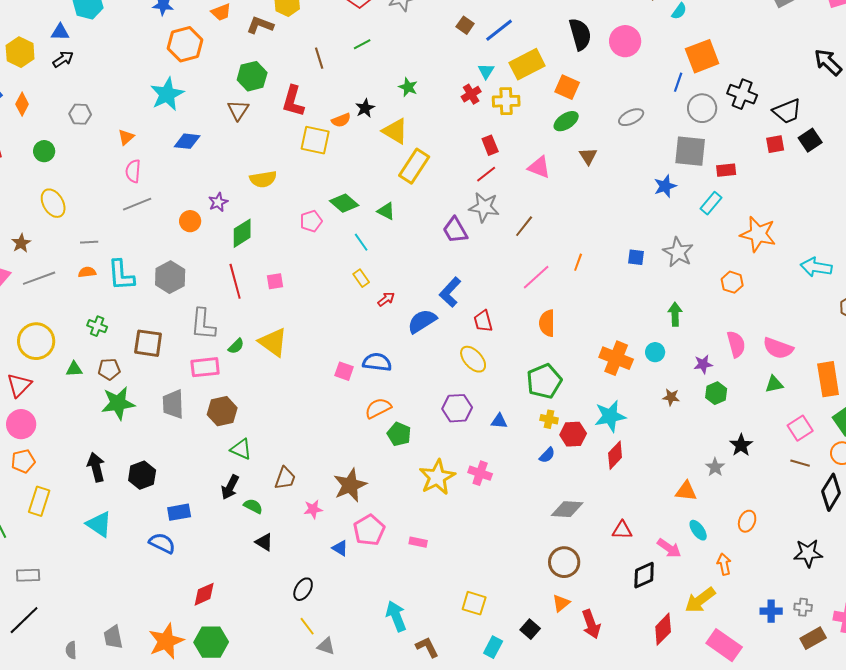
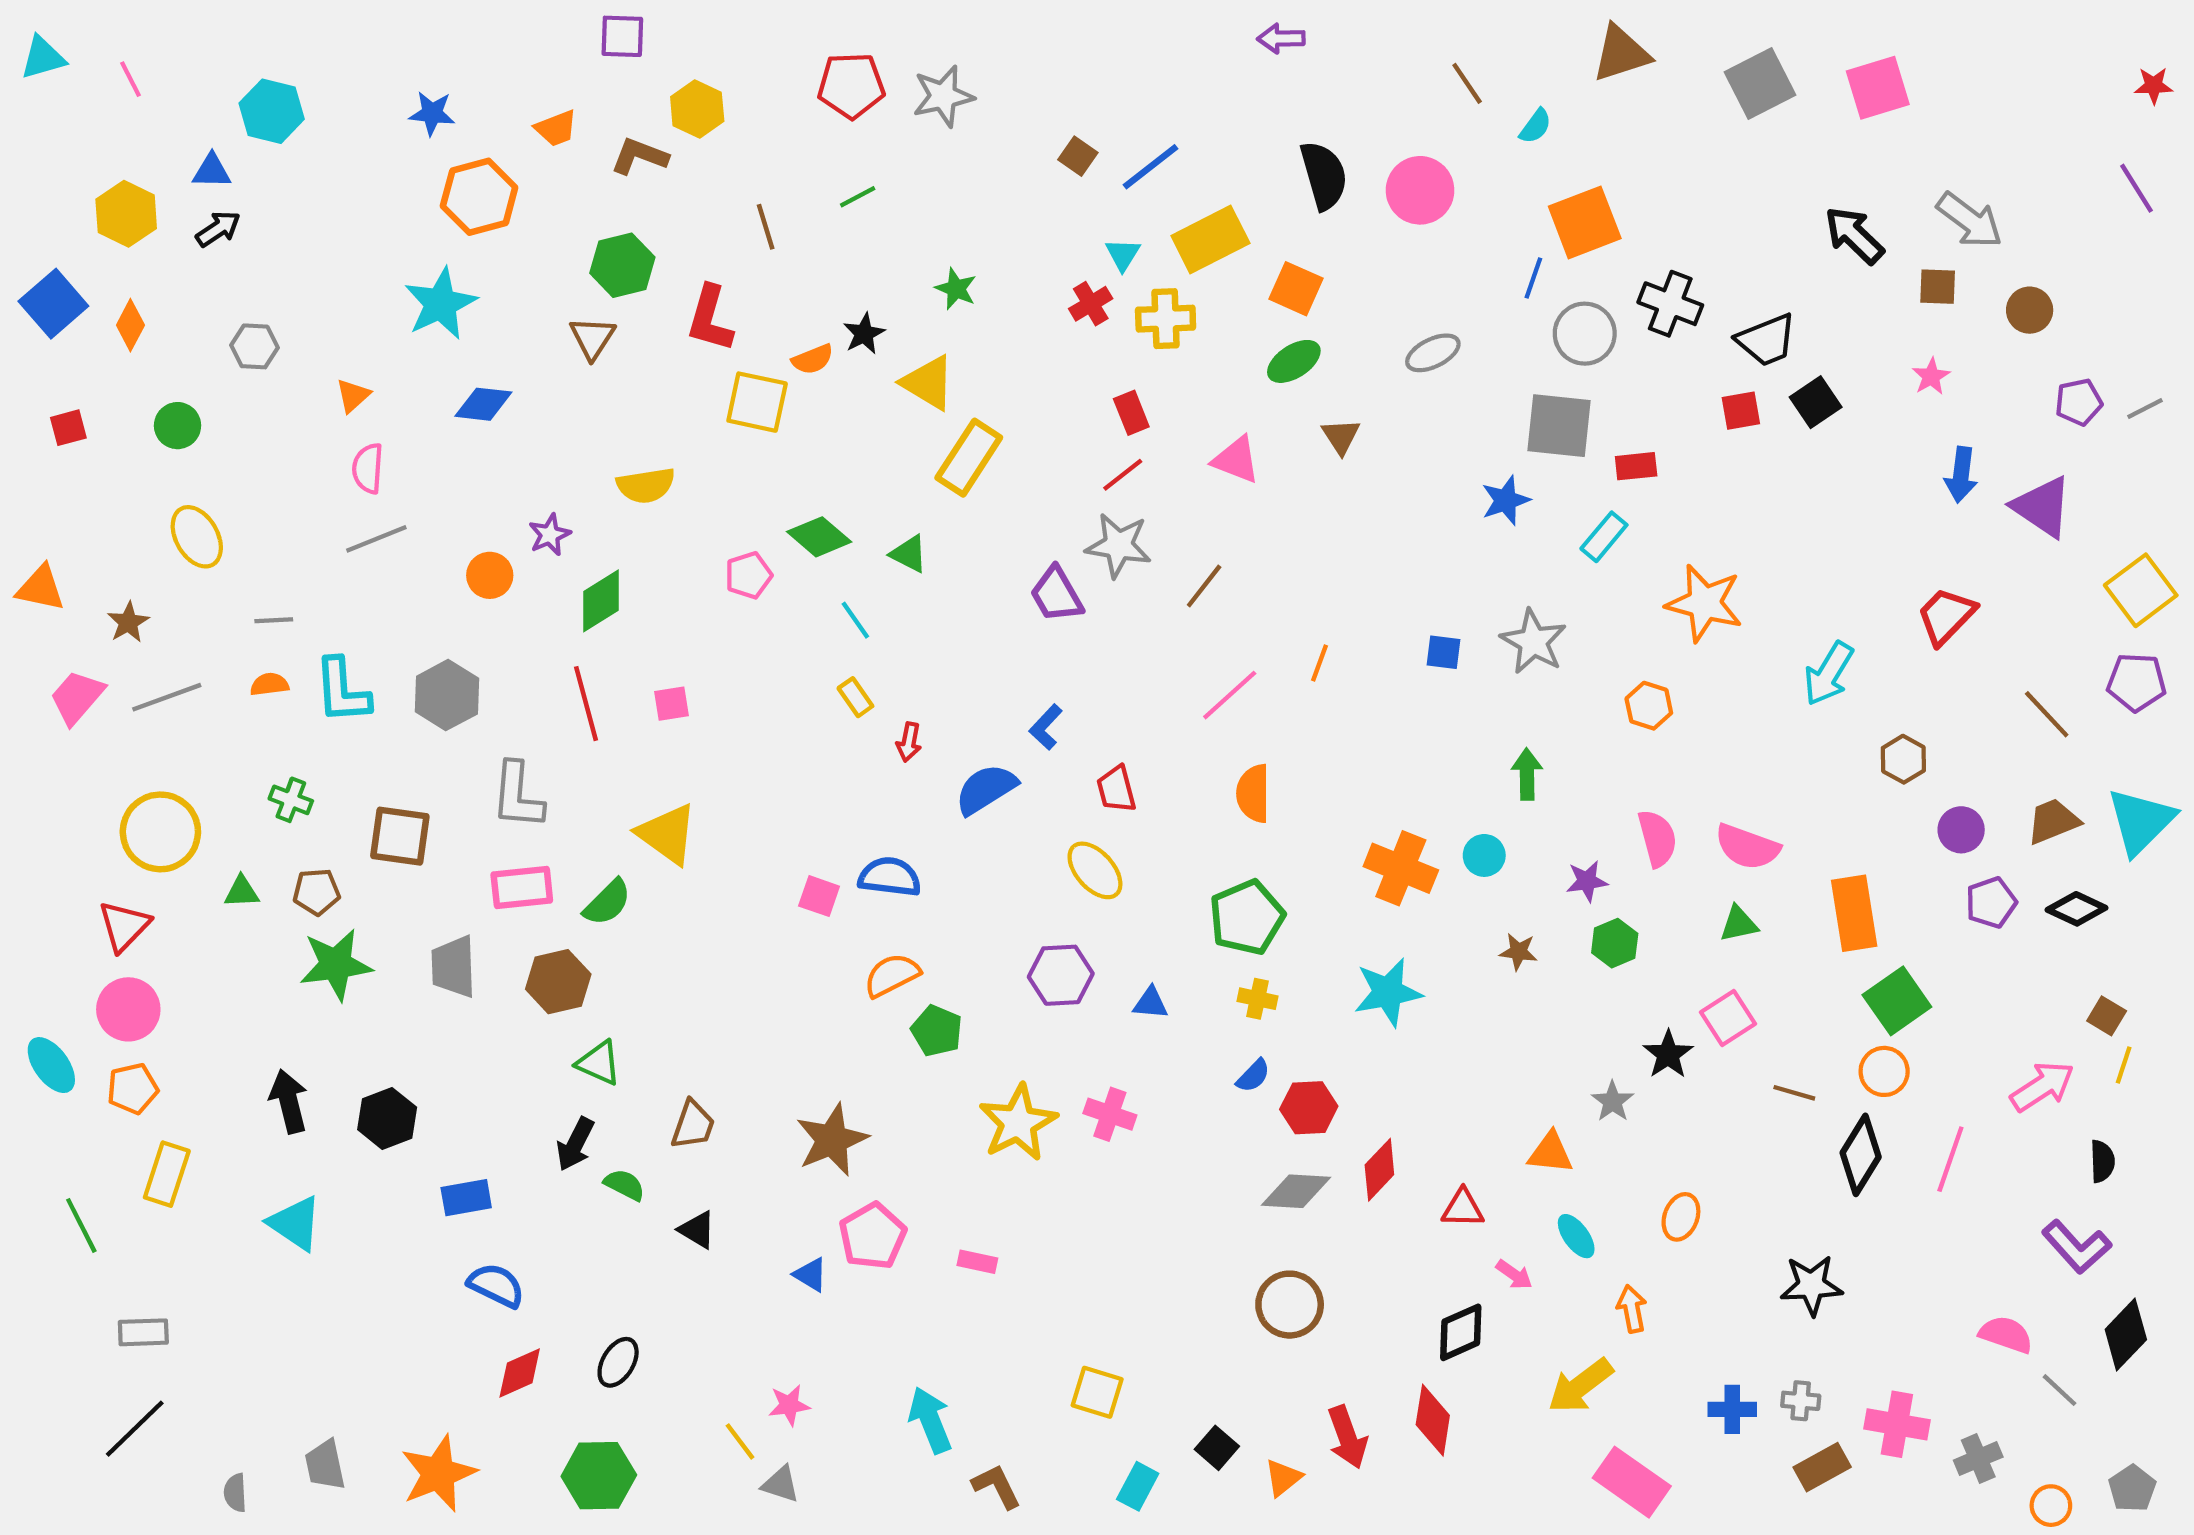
cyan arrow: (816, 267) -> (1829, 674), turned -68
blue L-shape: (450, 292) -> (1046, 727), size x0.7
red arrow: (386, 299) -> (909, 742), turned 138
green semicircle: (236, 346) -> (607, 902), moved, size x1.4
pink square: (800, 428) -> (1728, 1018), moved
red hexagon: (573, 434) -> (1309, 1108), moved
red diamond: (615, 455) -> (1379, 1170), moved
pink star: (313, 509) -> (789, 1405), moved
red triangle: (622, 530) -> (1463, 1208), moved
black triangle: (264, 542) -> (697, 1230), moved
blue semicircle: (162, 543) -> (496, 1285), moved
pink arrow: (669, 548) -> (1514, 1275), size x0.7
black ellipse: (303, 589) -> (618, 1362), moved
orange triangle: (561, 603) -> (1283, 1478), moved
red diamond: (663, 629) -> (1433, 1420), moved, turned -36
green hexagon: (211, 642) -> (599, 1476), moved

